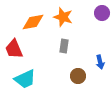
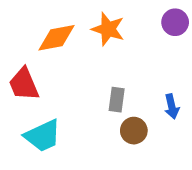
gray rectangle: (64, 46) -> (117, 100), moved

